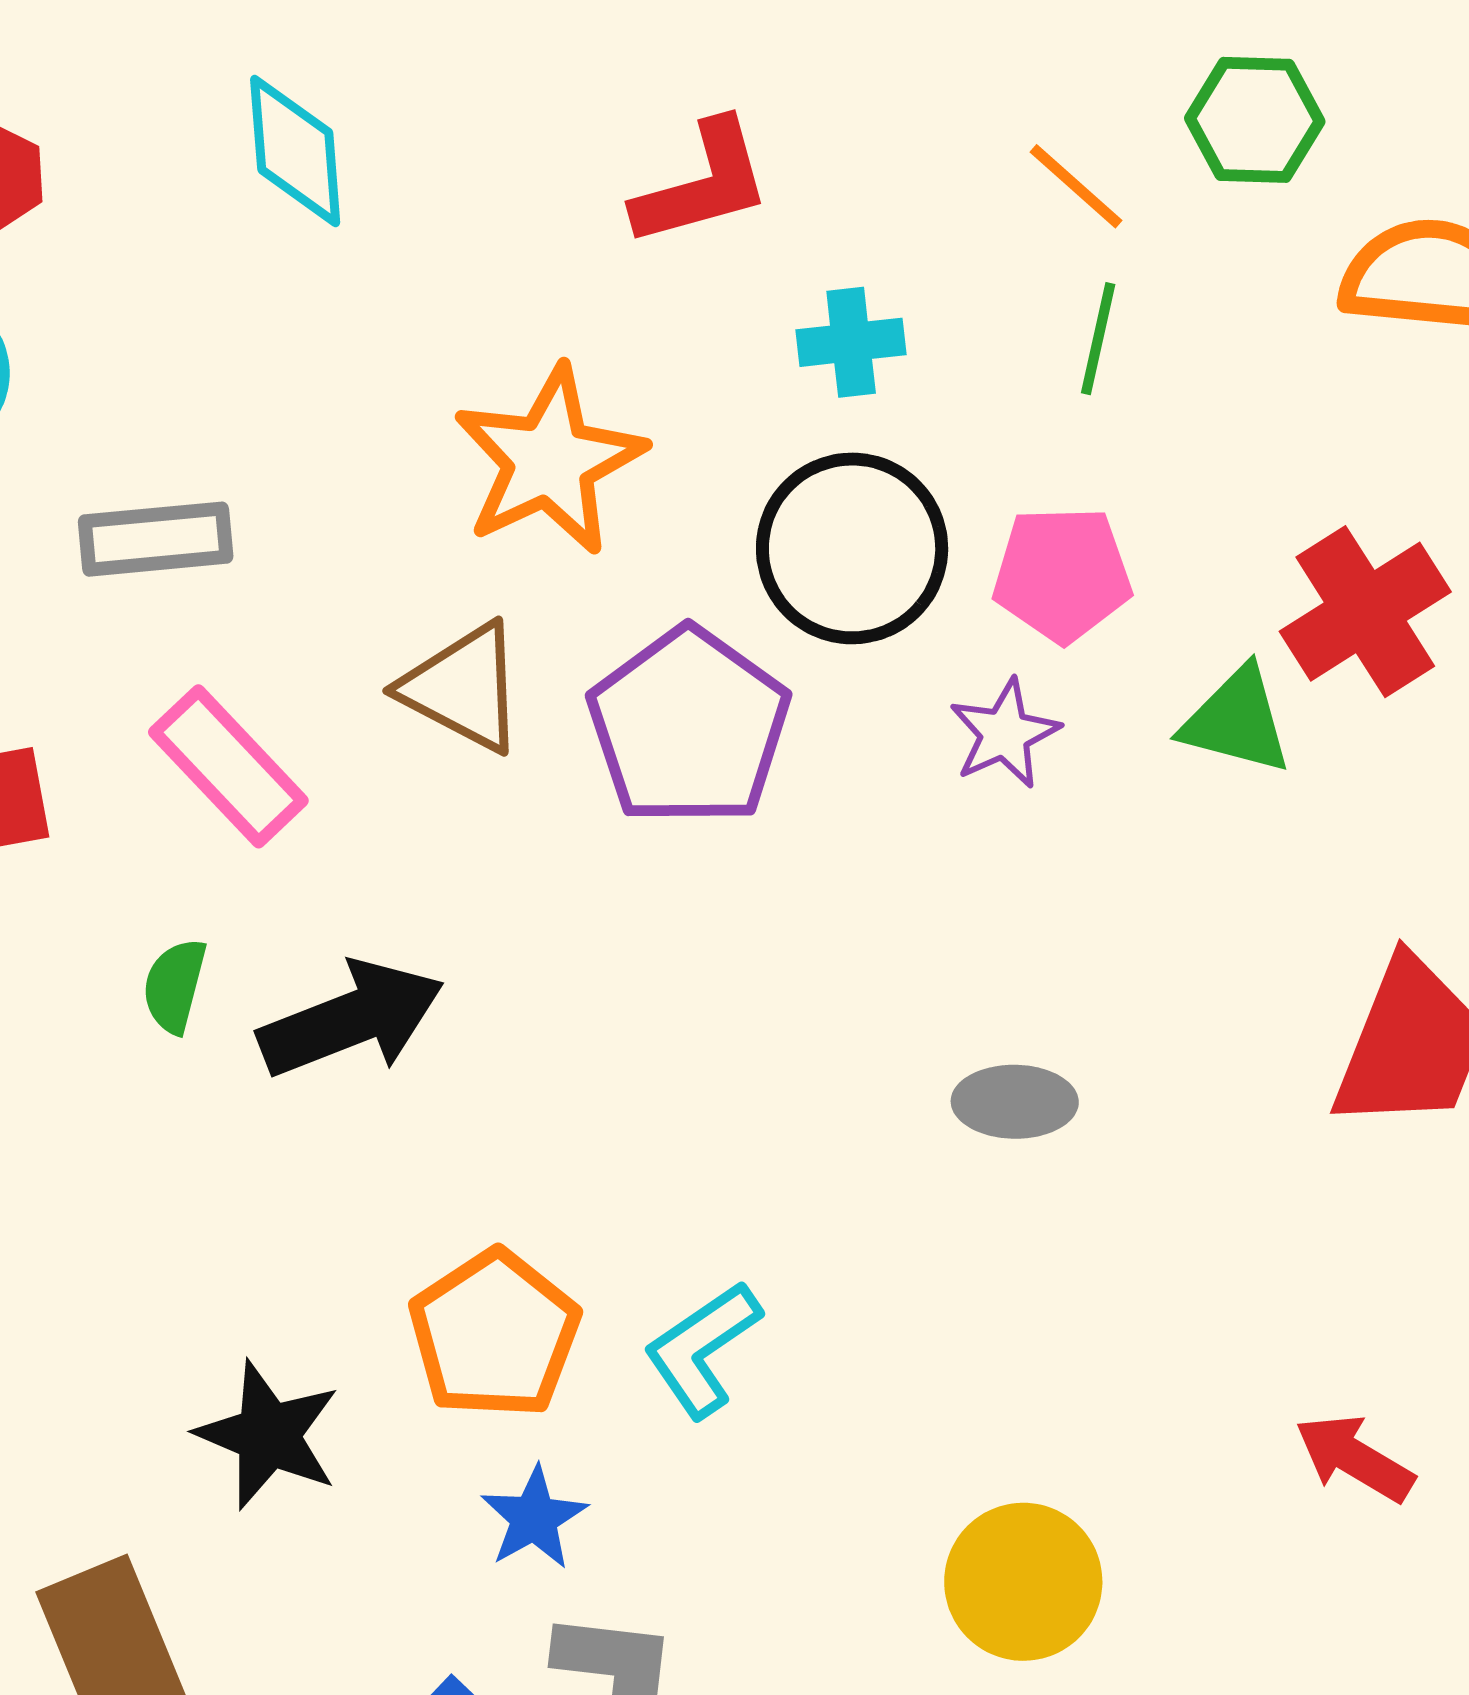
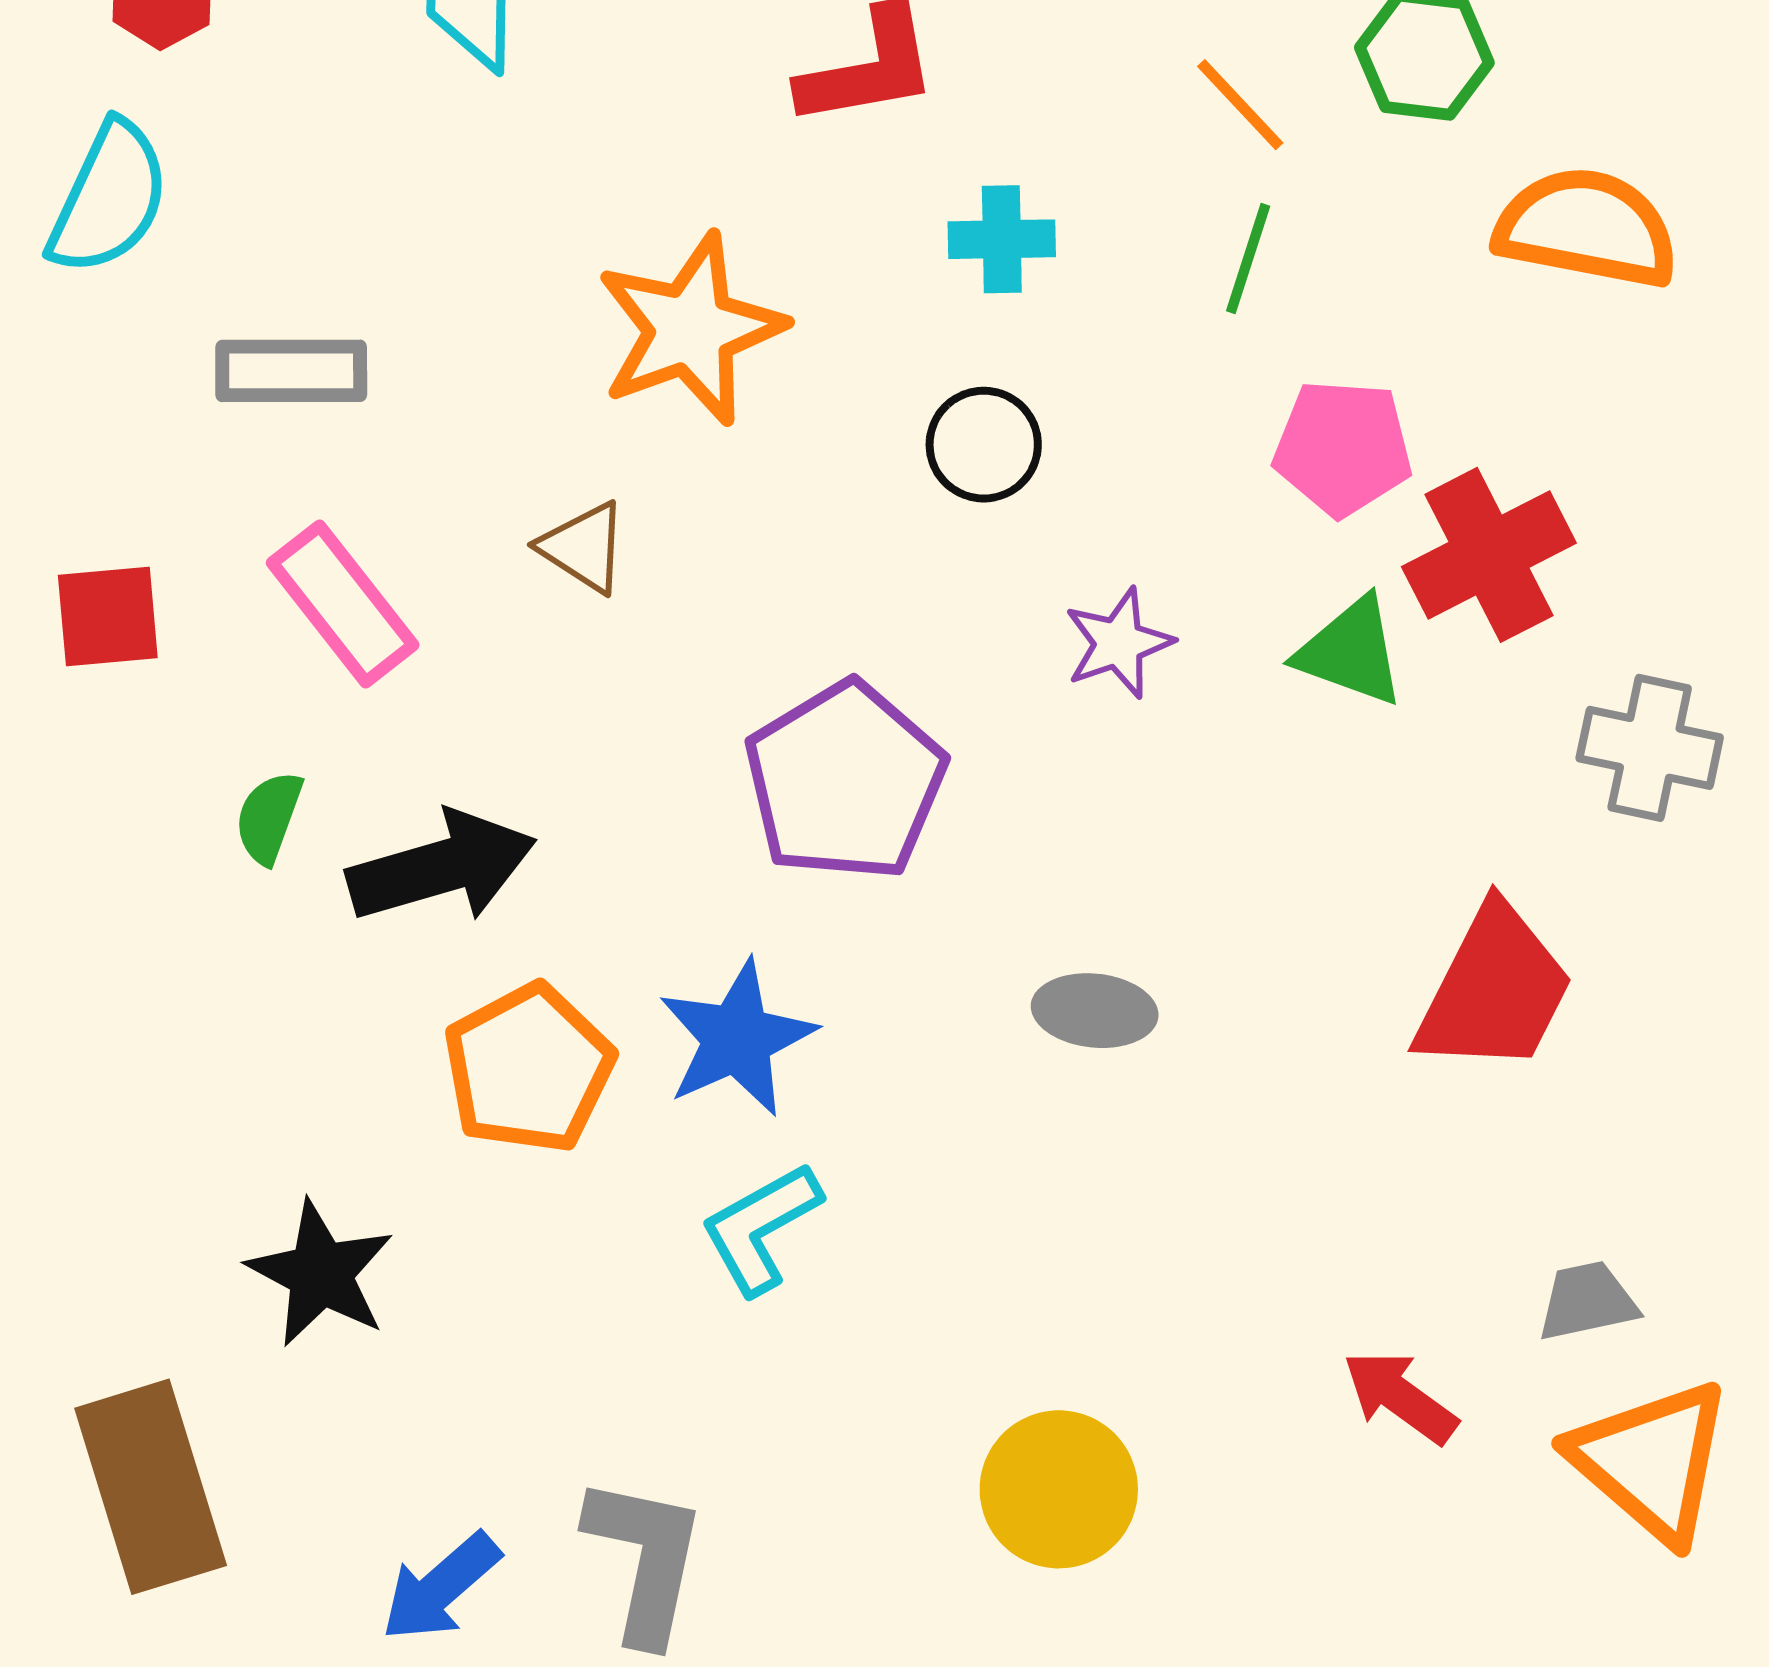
black circle: (852, 548) -> (984, 445), size x0.6
pink pentagon: (1062, 574) -> (1343, 448), moved
brown triangle: (463, 688) -> (584, 547), size x0.7
purple pentagon: (689, 727) -> (845, 781), moved
orange pentagon: (494, 1334) -> (529, 1068), moved
blue star: (534, 1518) -> (737, 1038), moved, size x1.5

